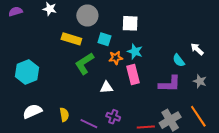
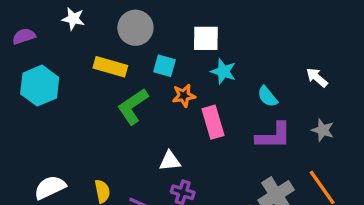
purple semicircle: (16, 11) -> (24, 36), moved
cyan star: (135, 52) -> (223, 71), moved
cyan semicircle: (179, 60) -> (267, 97), moved
cyan hexagon: (27, 72) -> (40, 86), moved
white triangle: (106, 87) -> (170, 161), moved

